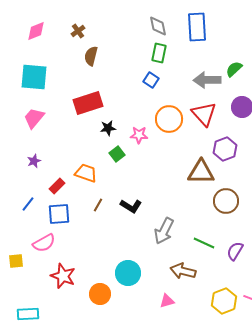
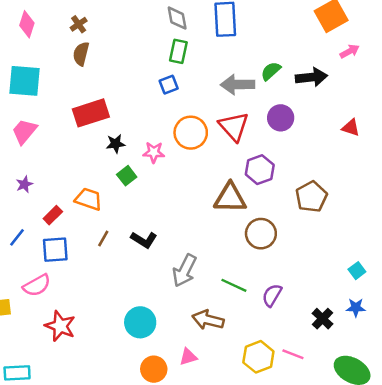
pink diamond: (36, 31) -> (27, 24), turned -50
brown semicircle: (91, 56) -> (81, 54), moved
blue square: (151, 80) -> (169, 85), turned 35
orange circle: (100, 294) -> (154, 369), moved

